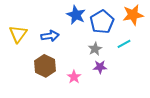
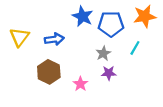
blue pentagon: (102, 22) -> (111, 24), turned 30
cyan line: (124, 44) -> (135, 48), turned -32

